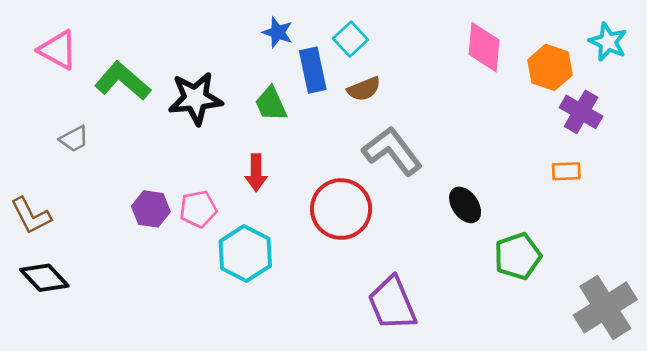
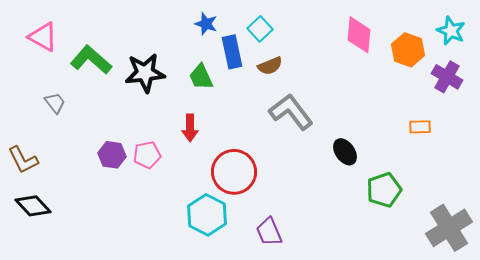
purple cross: (581, 112) -> (447, 77), moved
gray trapezoid: (74, 139) -> (55, 103), turned -100
red circle: (341, 209) -> (234, 172), moved
cyan hexagon: (245, 253) -> (207, 215), moved
purple trapezoid: (392, 303) -> (269, 232), moved, size x0.7

